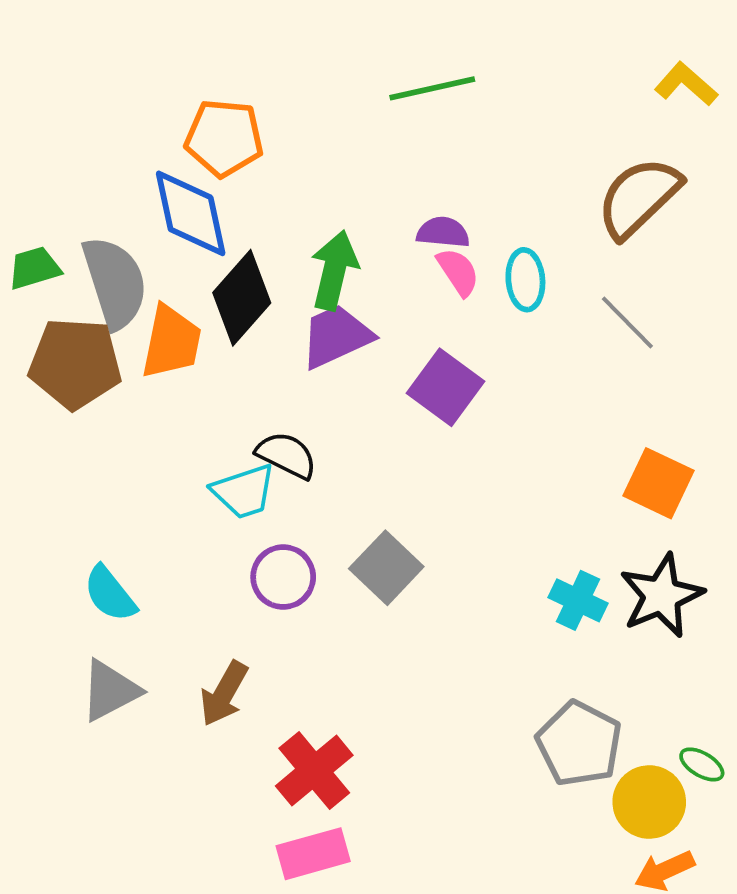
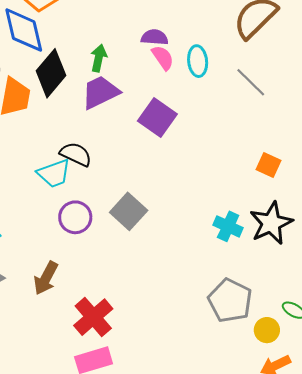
green arrow: (334, 270) -> (99, 58), size x0.7
orange square: (659, 483) -> (269, 165), size x0.7
yellow circle: (649, 802) -> (267, 330), size x0.7

